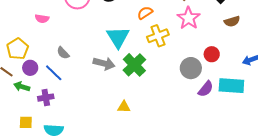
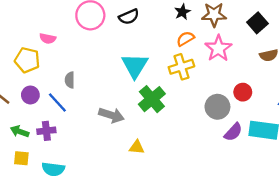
orange semicircle: (145, 13) -> (185, 39), moved
yellow pentagon: (18, 49) -> (27, 60), moved, turned -30
gray semicircle: (63, 53) -> (70, 80), turned 40
gray arrow: (104, 63) -> (111, 115), moved
green arrow: (22, 87) -> (20, 131), moved

